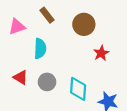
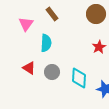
brown circle: (84, 24) -> (96, 14), moved
pink triangle: (17, 27) -> (26, 24), turned -35

